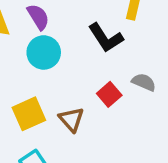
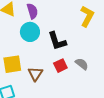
black L-shape: (106, 38) -> (57, 41), moved

